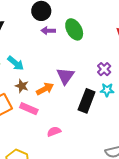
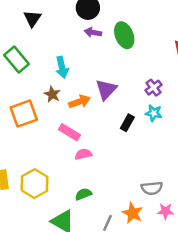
cyan arrow: (16, 63) -> (62, 67), moved, turned 30
black rectangle: (87, 101) -> (127, 123), size x0.6
pink rectangle: (29, 109) -> (69, 132), moved

